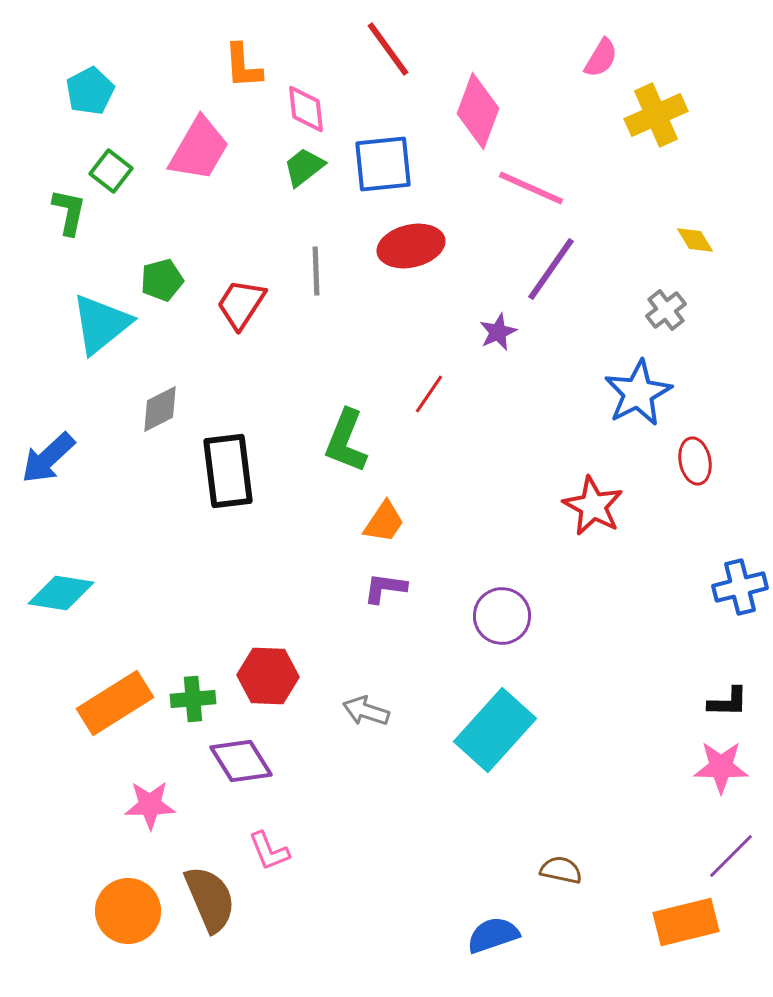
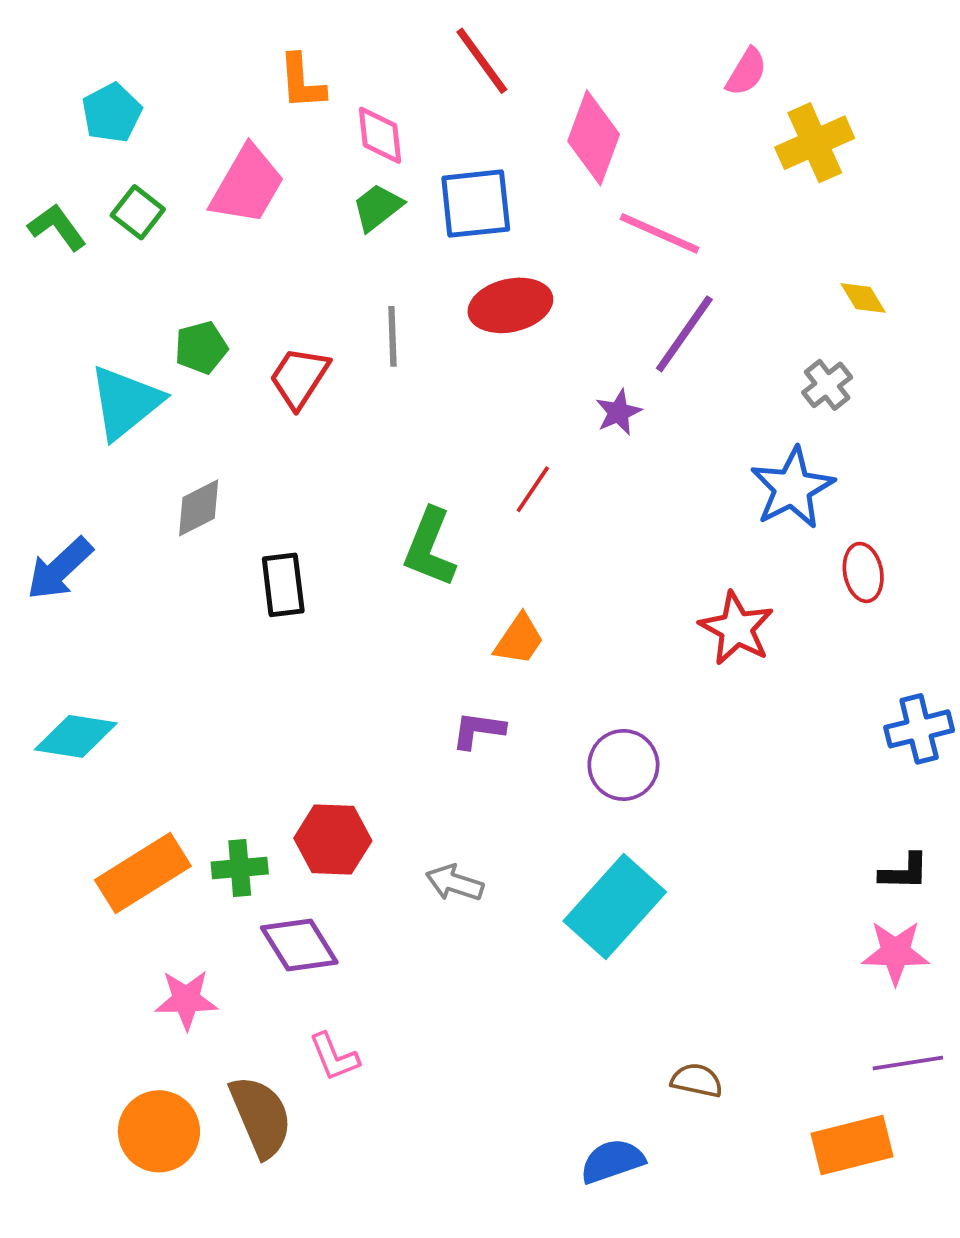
green L-shape: (69, 212) -> (57, 227), moved, turned -48
black rectangle: (228, 471) -> (283, 585), size x0.7
orange trapezoid: (384, 522) -> (519, 639), moved
purple line: (731, 856) -> (908, 1063), turned 36

